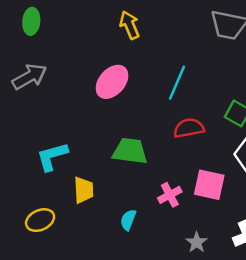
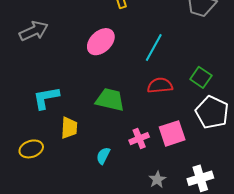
pink square: (209, 185) -> (172, 133), turned -36

